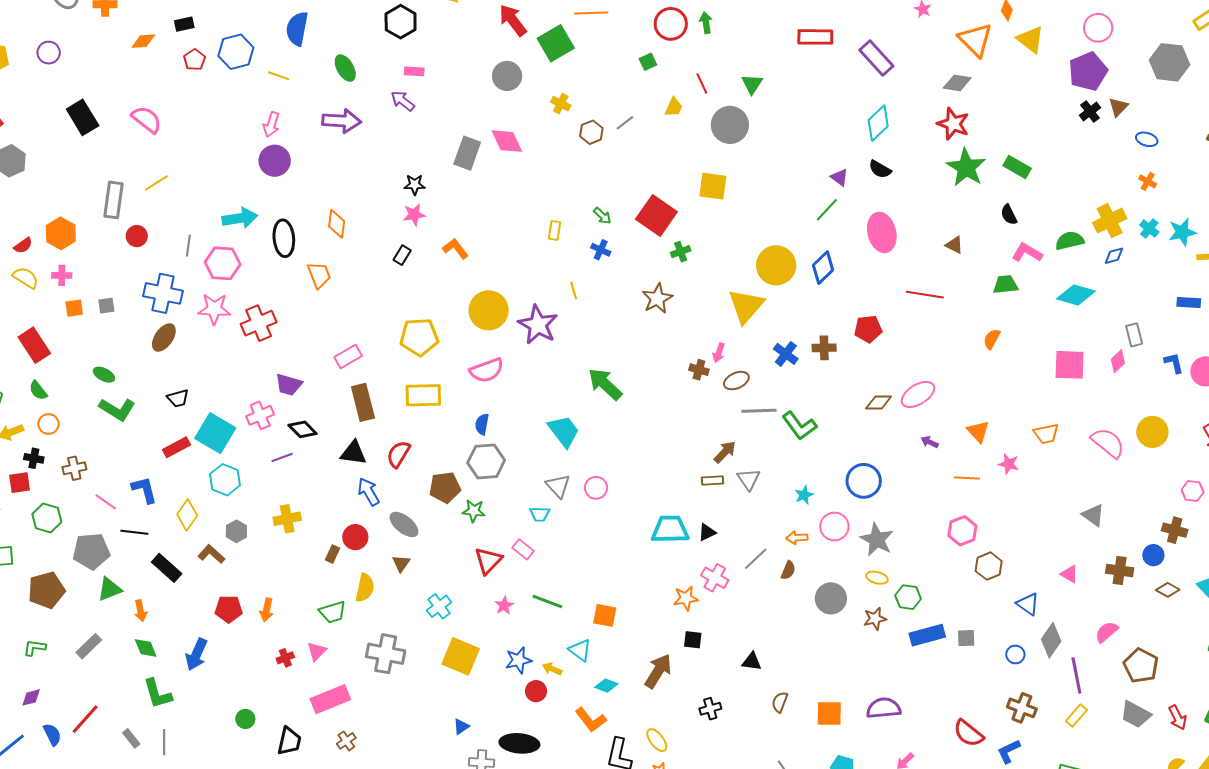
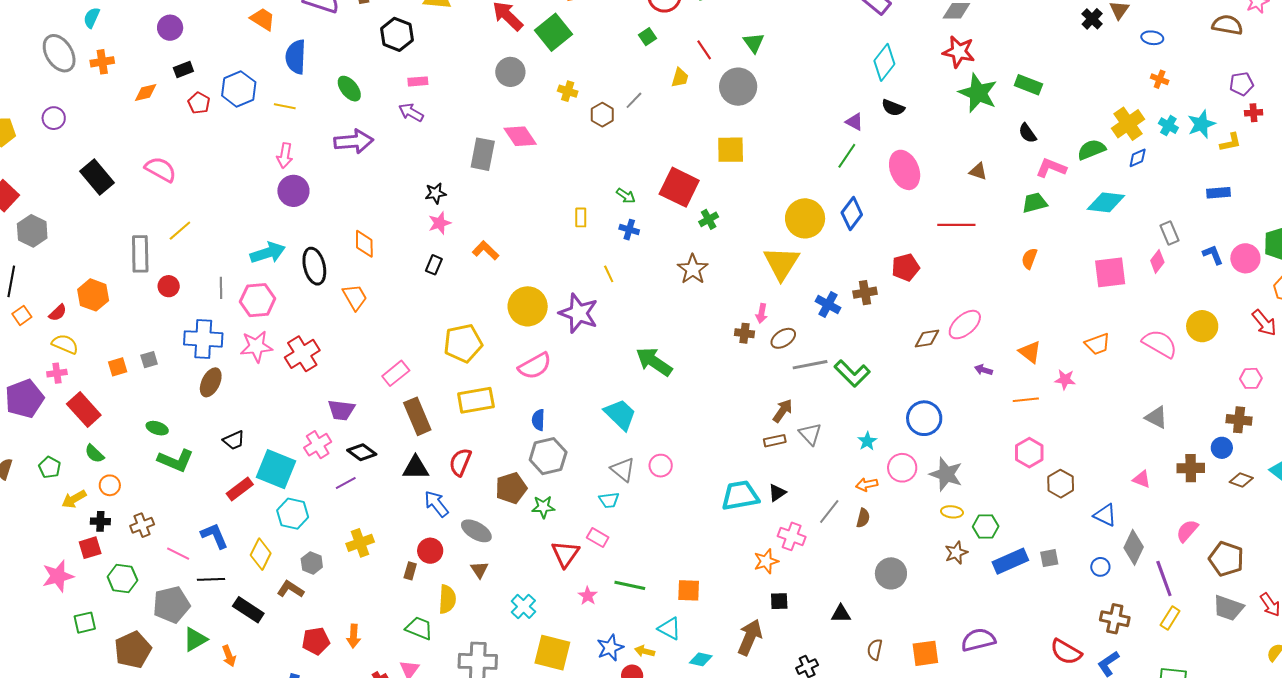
pink cross: (62, 275) -> (57, 373), moved
gray circle: (831, 598) -> (891, 573), moved
green trapezoid: (333, 612) -> (419, 628), turned -132

